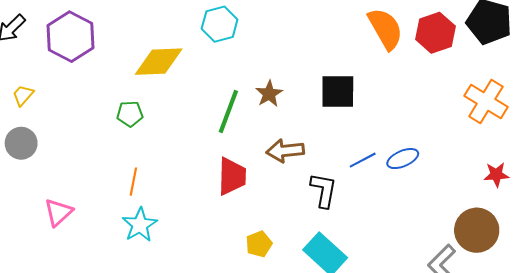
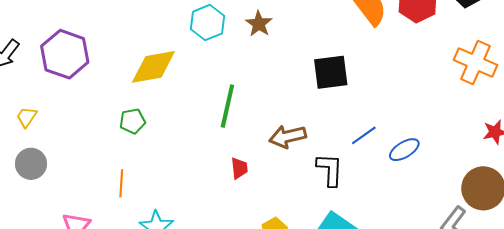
brown star: (269, 94) -> (259, 24), moved
blue ellipse: (403, 159) -> (404, 150), moved
red trapezoid: (232, 176) -> (239, 168), size x0.6
orange line: (133, 182) -> (121, 183), moved

